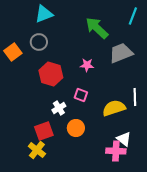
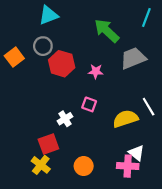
red hexagon: (51, 74) -> (62, 64), moved
white line: (135, 97) -> (149, 107), turned -30
orange circle: (76, 128) -> (84, 166), moved

